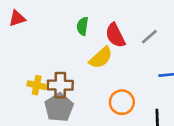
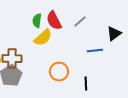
green semicircle: (83, 26) -> (37, 21), moved

